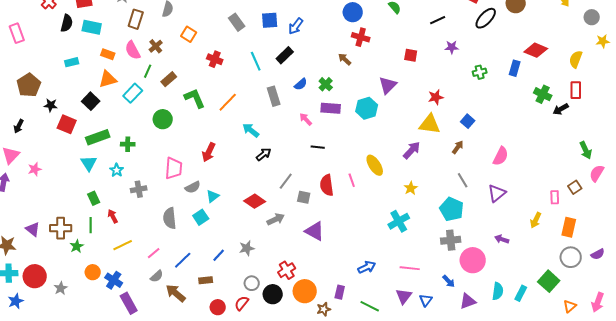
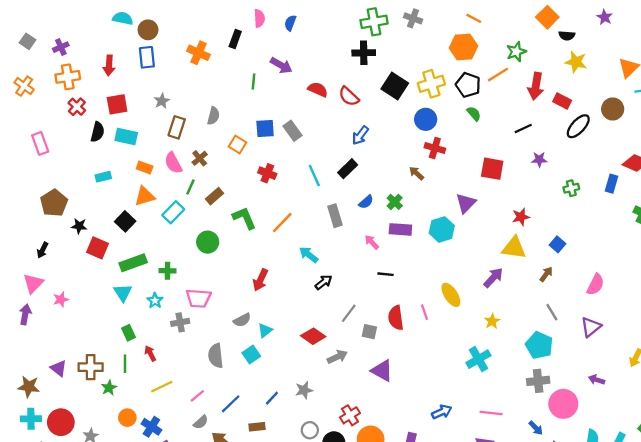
blue square: (270, 20) -> (265, 128), moved
red square: (411, 55) -> (492, 169), size x1.5
pink trapezoid: (174, 168) -> (198, 298), moved, turned 90

